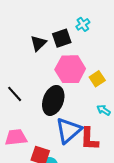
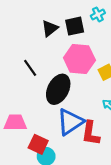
black line: (15, 94) -> (30, 68), moved

